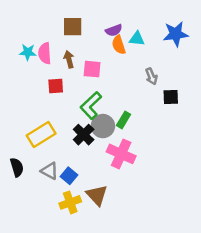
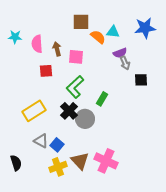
brown square: (73, 27) -> (81, 22), moved
purple semicircle: (114, 30) -> (120, 53), moved
orange semicircle: (119, 45) -> (98, 37), turned 147
cyan star: (28, 52) -> (15, 37), moved
gray circle: (103, 126) -> (85, 119), moved
pink cross: (121, 154) -> (106, 161), moved
black semicircle: (17, 167) -> (16, 163), moved

